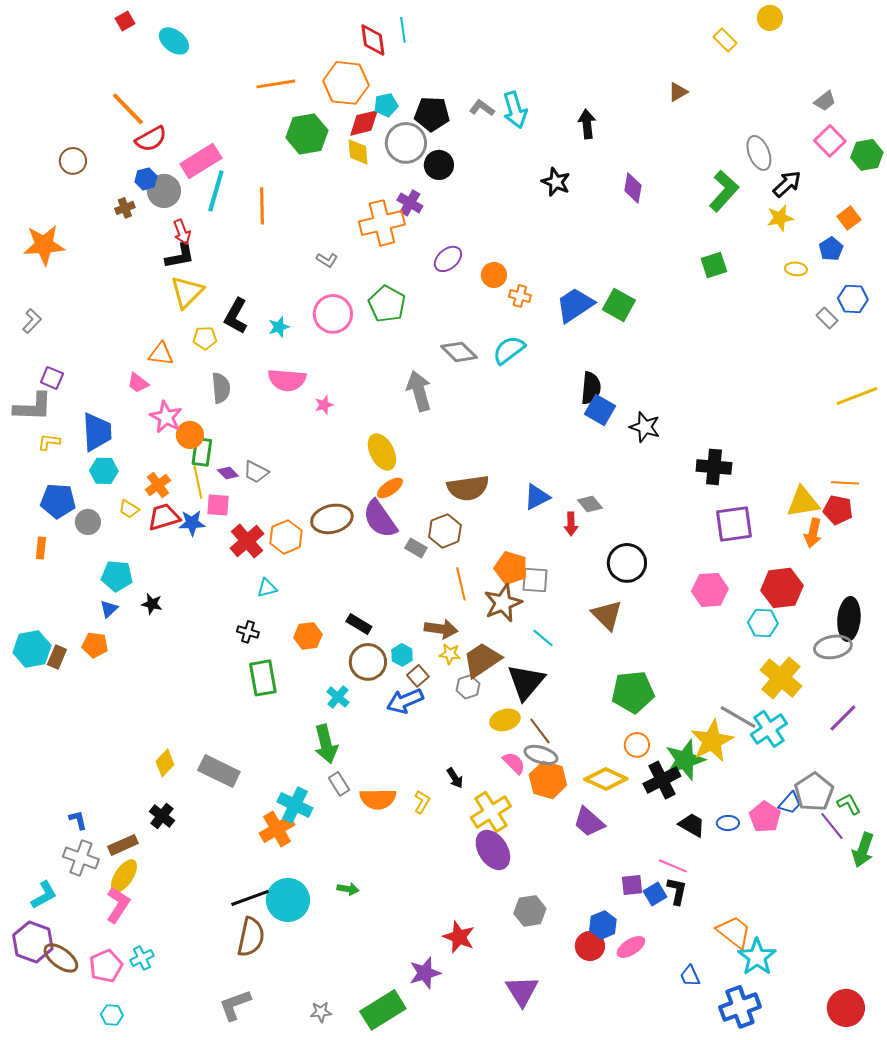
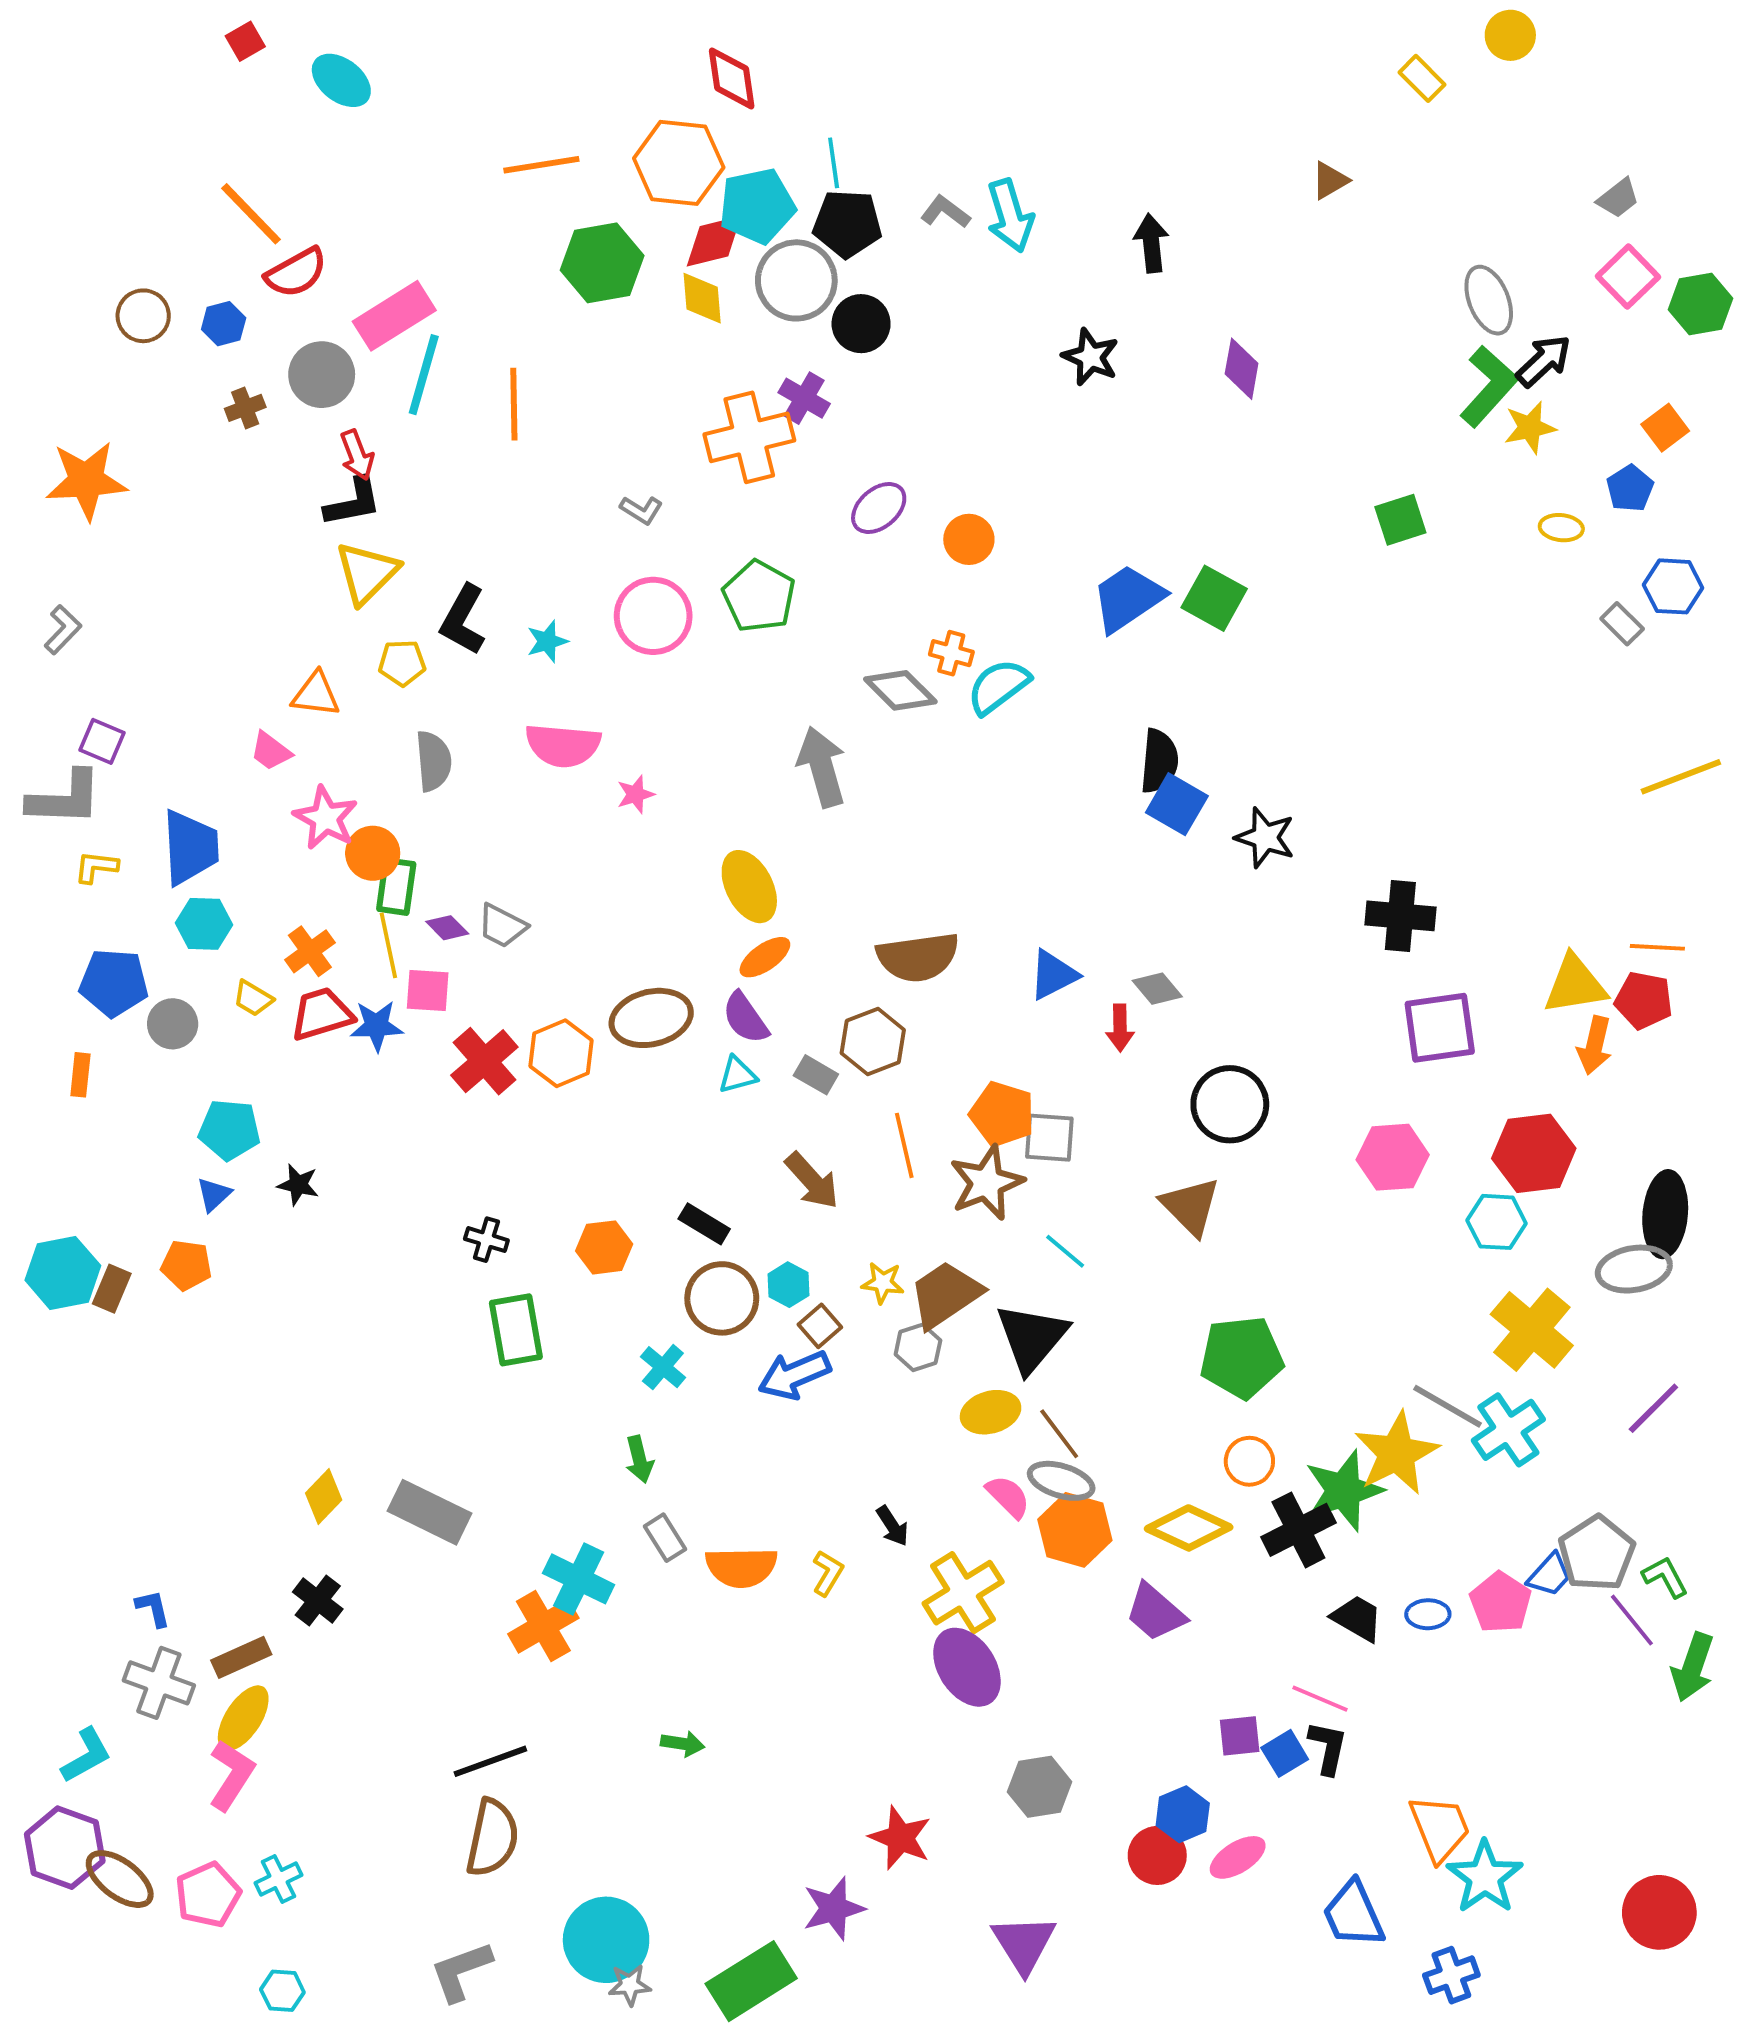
cyan line: (403, 30) -> (834, 163), moved
cyan pentagon: (386, 105) -> (757, 206), size x1.6
blue hexagon: (146, 179) -> (224, 324), moved
green L-shape: (724, 191) -> (1489, 386), moved
orange cross: (520, 296) -> (951, 653), moved
purple semicircle: (380, 519) -> (745, 1018), size x0.7
cyan triangle: (267, 588) -> (737, 1075), moved
brown arrow: (441, 629) -> (812, 1181), moved, turned 40
green arrow: (326, 744) -> (639, 1459), size x0.6
cyan circle: (288, 900) -> (606, 1940), moved
orange trapezoid: (734, 932) -> (1440, 1828), turned 30
blue trapezoid: (690, 976) -> (1353, 1914), size x1.6
blue cross: (740, 1007) -> (1451, 1975), size x0.7
red circle: (846, 1008) -> (1659, 1912), moved
cyan hexagon: (112, 1015) -> (282, 1991), moved

